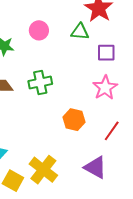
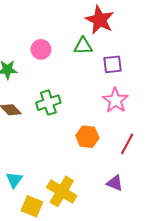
purple triangle: (95, 167) -> (115, 183), size x0.7

